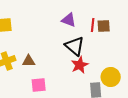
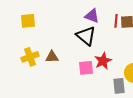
black triangle: (75, 46) -> (86, 36), moved
pink square: (39, 85) -> (86, 68), moved

